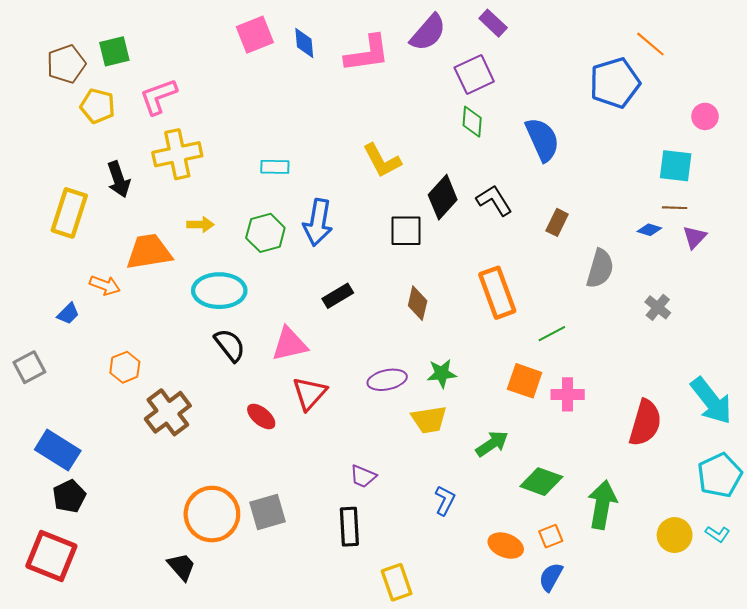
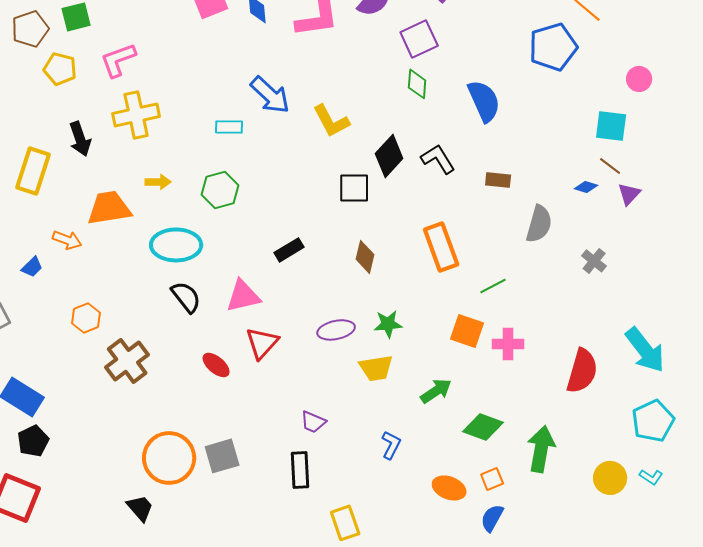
brown line: (675, 208) -> (610, 166), turned 35
blue arrow: (318, 222) -> (270, 95), moved, turned -57
brown rectangle: (557, 222) -> (498, 180), turned 70

